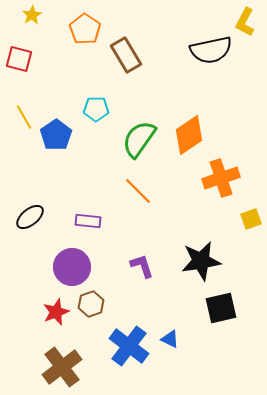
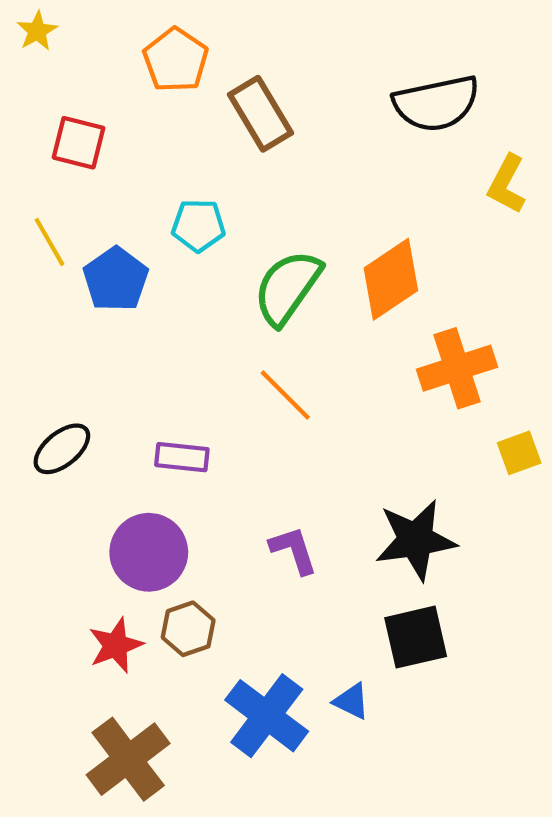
yellow star: (32, 15) -> (37, 31), moved
yellow L-shape: (245, 22) -> (507, 184), moved
red square: (19, 59) -> (78, 143), moved
black square: (221, 308) -> (416, 637), moved

